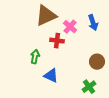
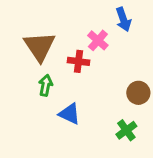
brown triangle: (46, 16) -> (40, 46), moved, turned -40
blue arrow: (93, 23) -> (123, 19), moved

